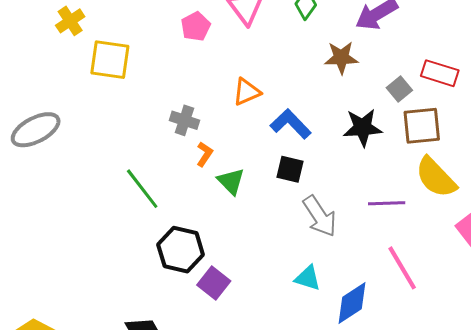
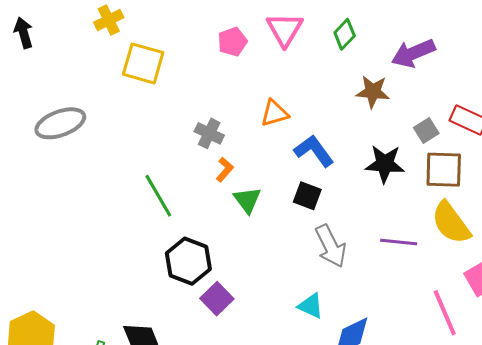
pink line: (402, 268) -> (445, 313), moved

